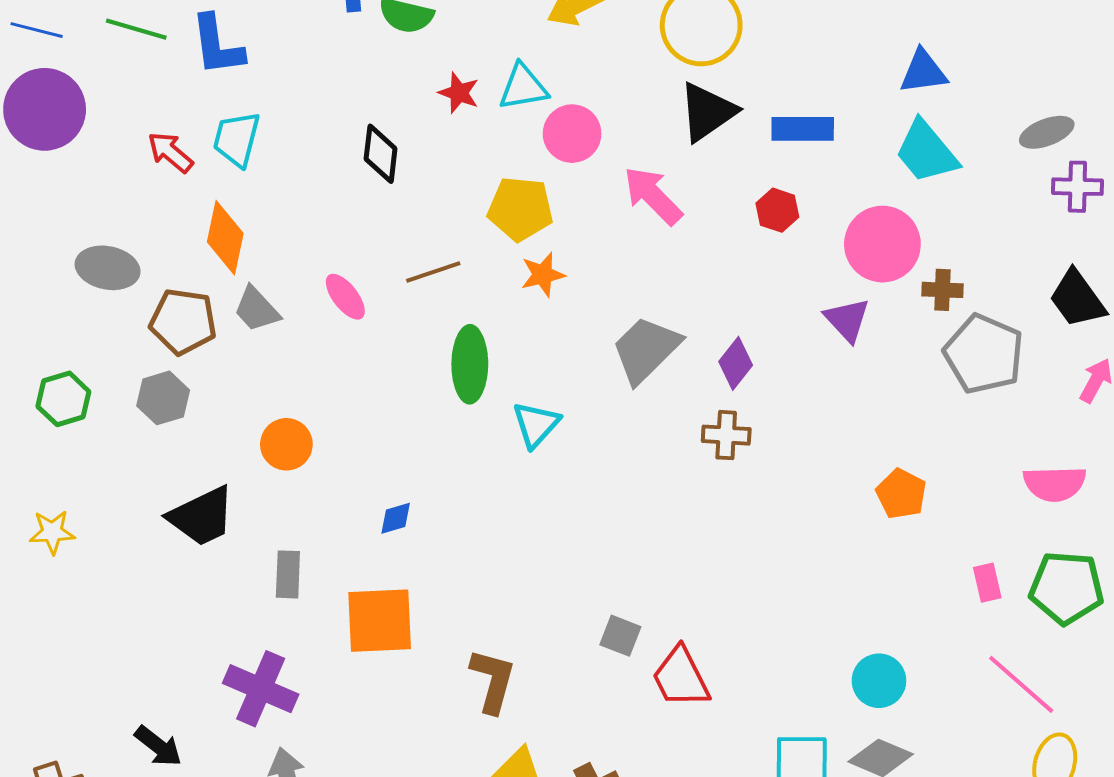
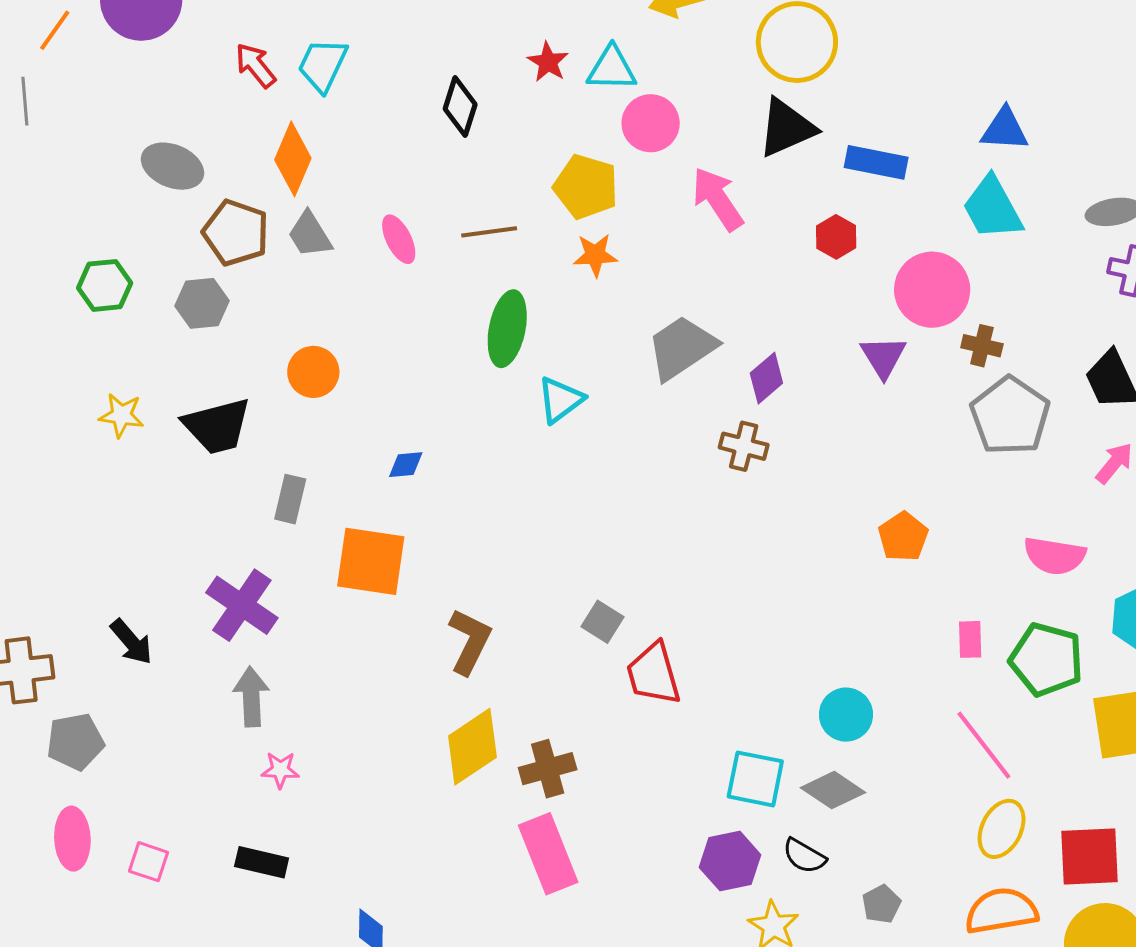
yellow star: (52, 532) -> (121, 415), moved

